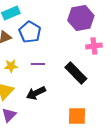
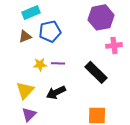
blue pentagon: (30, 32) -> (50, 31), turned 30
yellow star: (11, 66) -> (40, 64), moved

